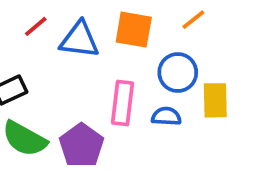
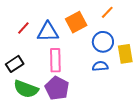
orange square: (134, 30) -> (76, 22), turned -30
pink rectangle: (123, 103) -> (55, 60), moved

